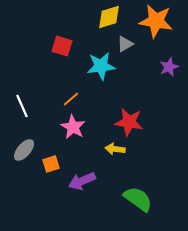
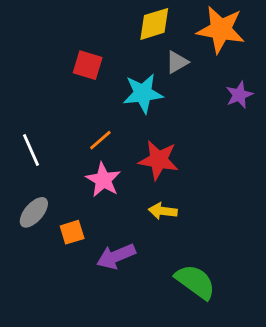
red star: (129, 122) -> (158, 160), moved

